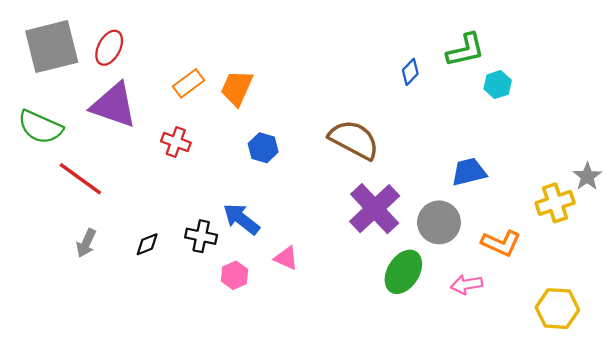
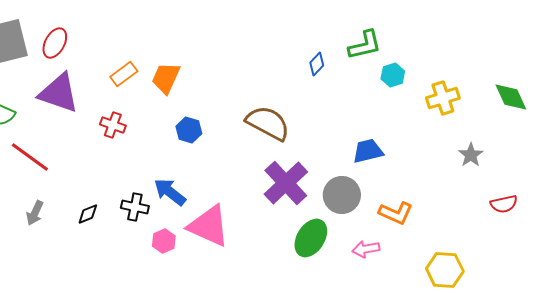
yellow cross: (555, 203) -> (443, 98), moved
pink triangle: (286, 258) -> (209, 226), size x2.0

